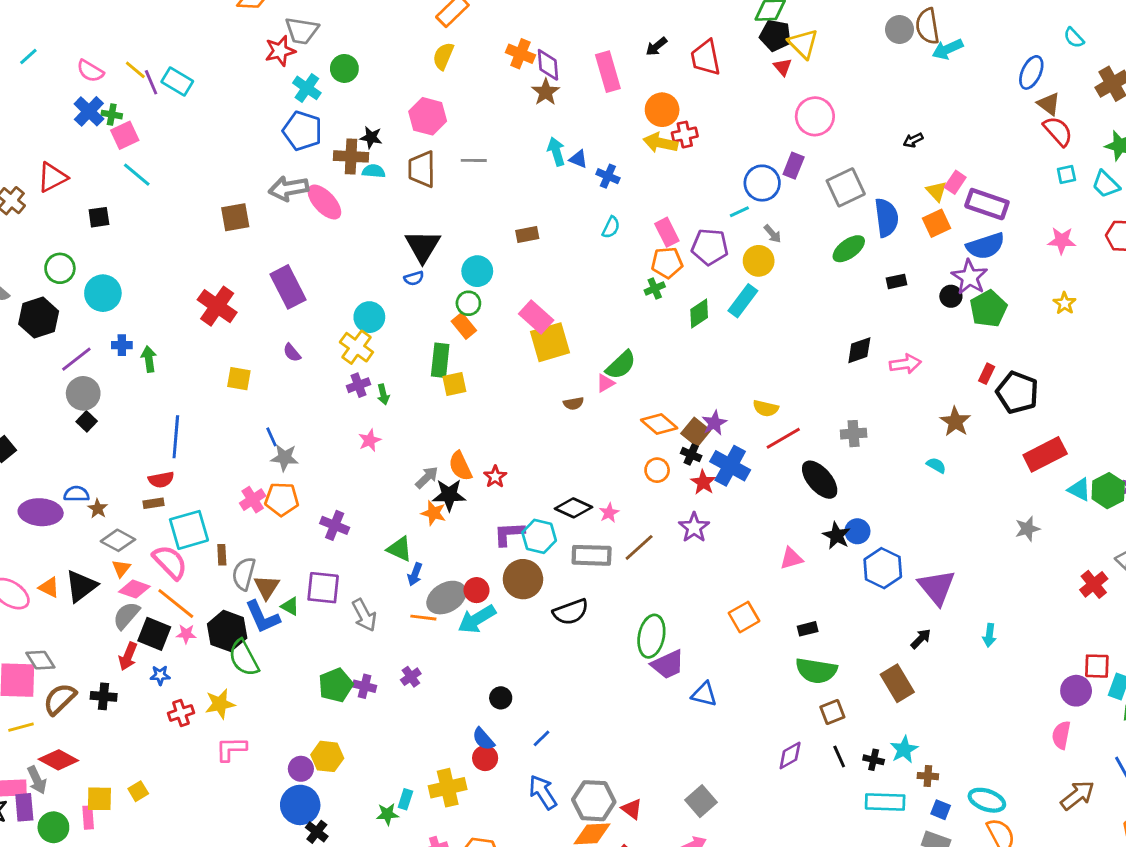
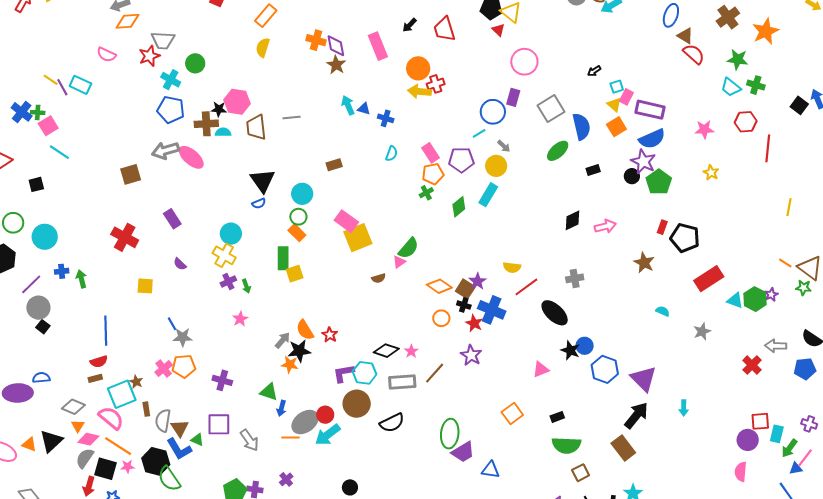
pink semicircle: (90, 71) -> (106, 55), moved
pink hexagon: (428, 116) -> (237, 102), moved
cyan square: (1066, 174) -> (617, 87), moved
purple rectangle: (288, 287) -> (172, 219), size x0.7
cyan semicircle: (936, 465) -> (663, 311), moved
brown star: (98, 509) -> (136, 382), moved
black arrow: (921, 639) -> (636, 415), size x1.8

